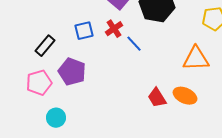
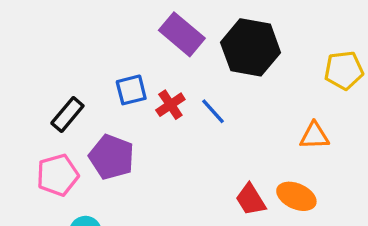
red cross: (114, 29) -> (170, 105), moved
orange triangle: (196, 59) -> (314, 136), size x0.7

